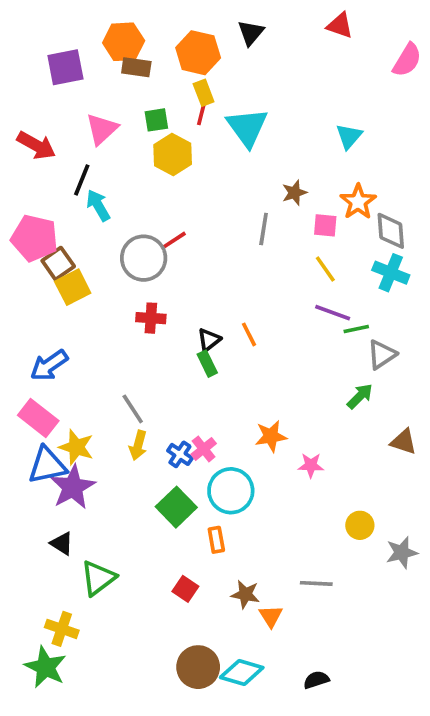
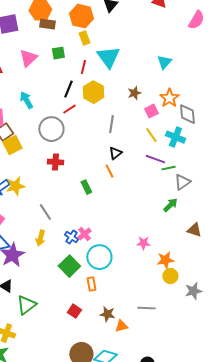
red line: (202, 113) -> (83, 67), moved
yellow hexagon: (173, 155) -> (93, 92), moved
black line: (82, 180) -> (68, 89), moved
pink square: (325, 225) -> (151, 111), turned -32
gray line: (264, 229) -> (111, 124), moved
red line: (174, 240) -> (69, 109), moved
cyan cross: (391, 273) -> (175, 137), moved
black triangle: (209, 340) -> (115, 153), moved
orange star: (271, 436) -> (165, 260), moved
yellow arrow: (138, 445) -> (40, 238), moved
yellow star: (76, 447) -> (15, 186), moved, turned -30
orange triangle: (271, 616) -> (121, 326), turned 48

